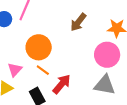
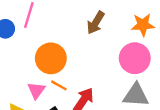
pink triangle: (15, 70) -> (36, 90), moved

